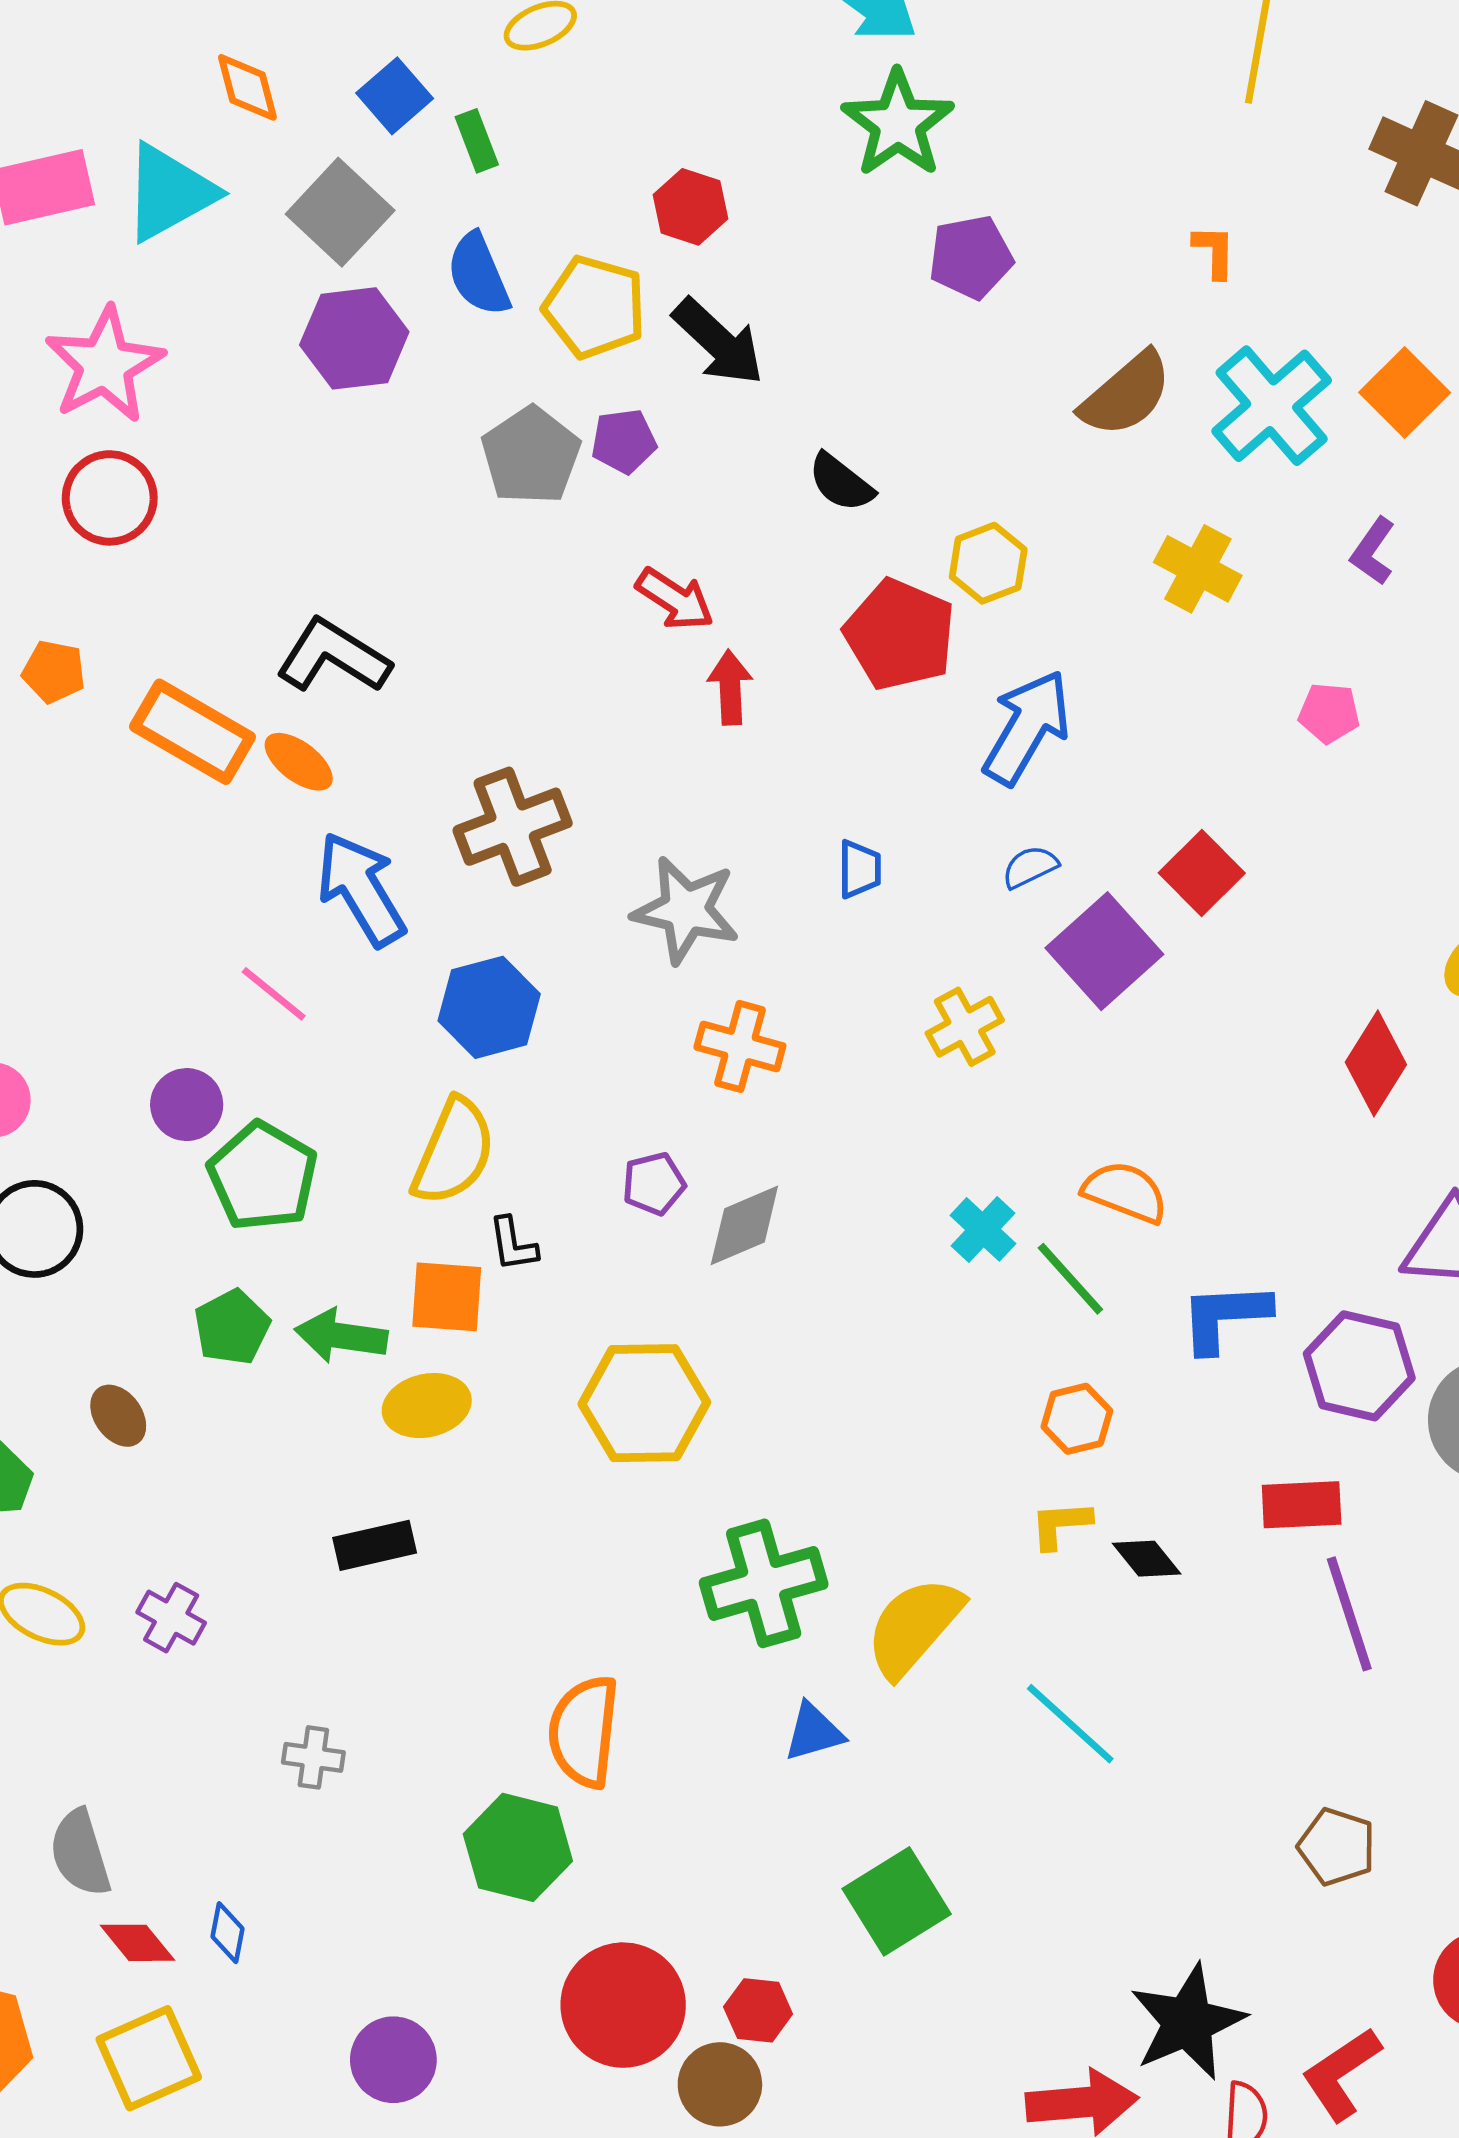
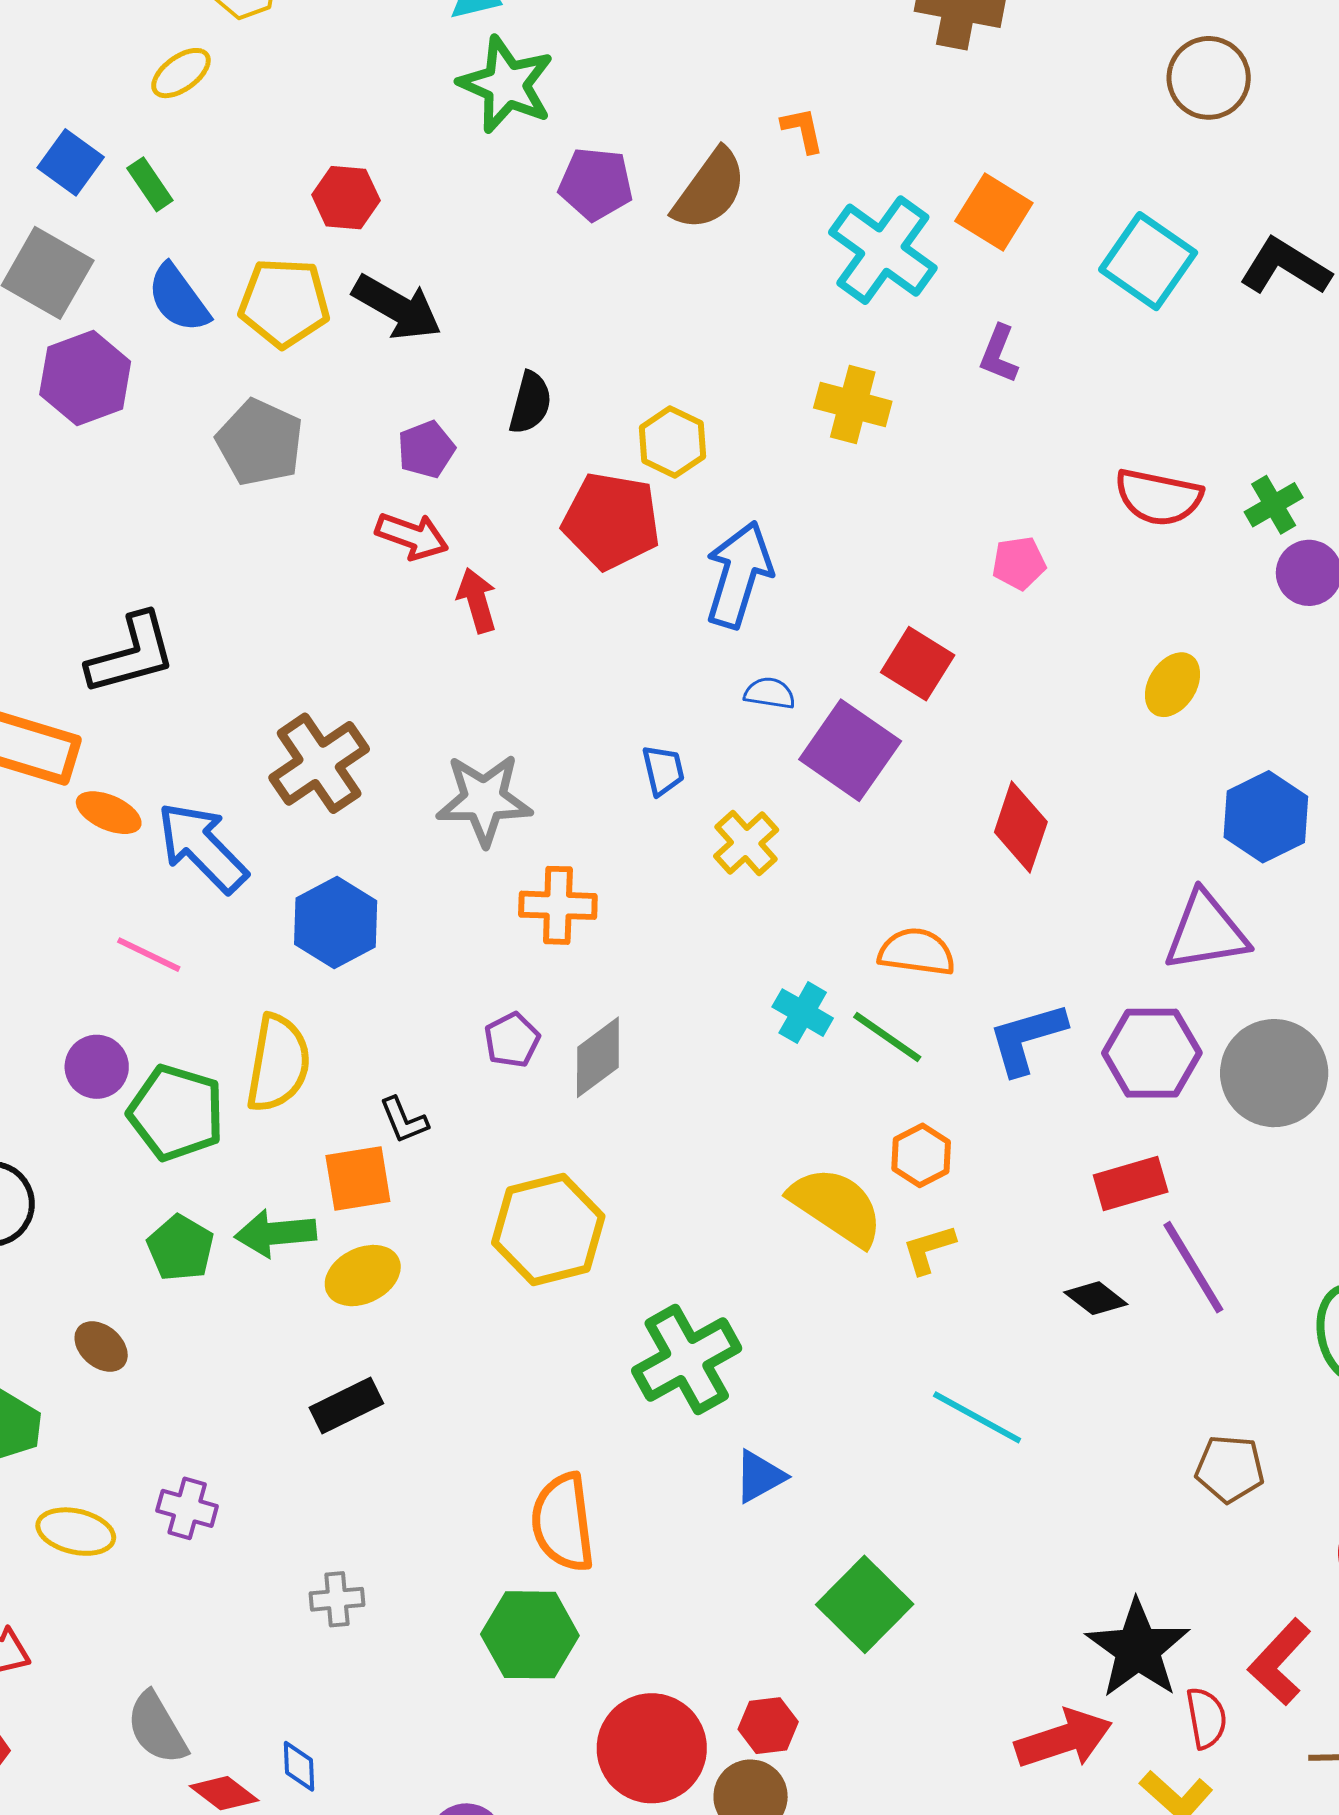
purple pentagon: (971, 257) -> (596, 184), turned 30
brown semicircle: (1126, 394) -> (710, 190), moved
purple pentagon: (624, 441) -> (426, 449), moved
black semicircle: (841, 482) -> (530, 403), turned -100
black L-shape: (333, 656) -> (131, 654), turned 146
pink pentagon: (1329, 713) -> (1019, 563), moved
orange ellipse: (299, 762) -> (109, 813), moved
blue semicircle: (1030, 867) -> (770, 693), turned 48
blue trapezoid: (860, 869) -> (663, 770), moved
red diamond: (1376, 1063) -> (1021, 827), moved
yellow semicircle: (454, 1152) -> (278, 1063), moved
black diamond: (1147, 1559) -> (1096, 1298), moved
yellow semicircle: (914, 1627) -> (836, 1206), moved, turned 96

